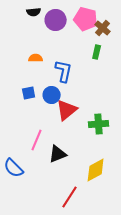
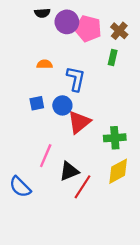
pink pentagon: (86, 19) -> (88, 29), moved
yellow diamond: (96, 170) -> (118, 171), moved
red line: (70, 197) -> (82, 187), moved

